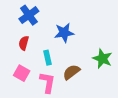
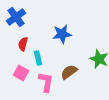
blue cross: (29, 15) -> (16, 17), moved
cyan rectangle: (48, 58) -> (38, 58), moved

